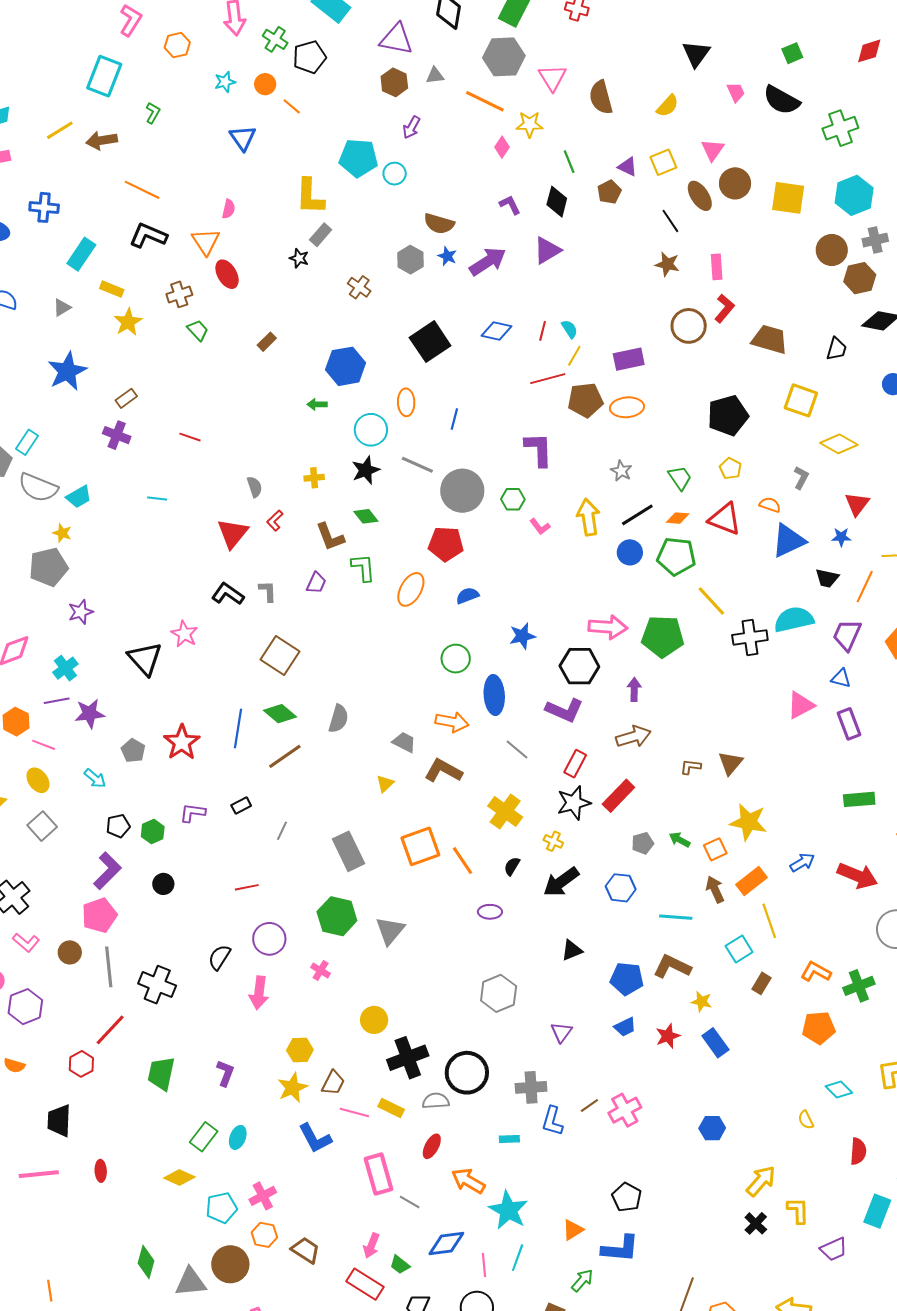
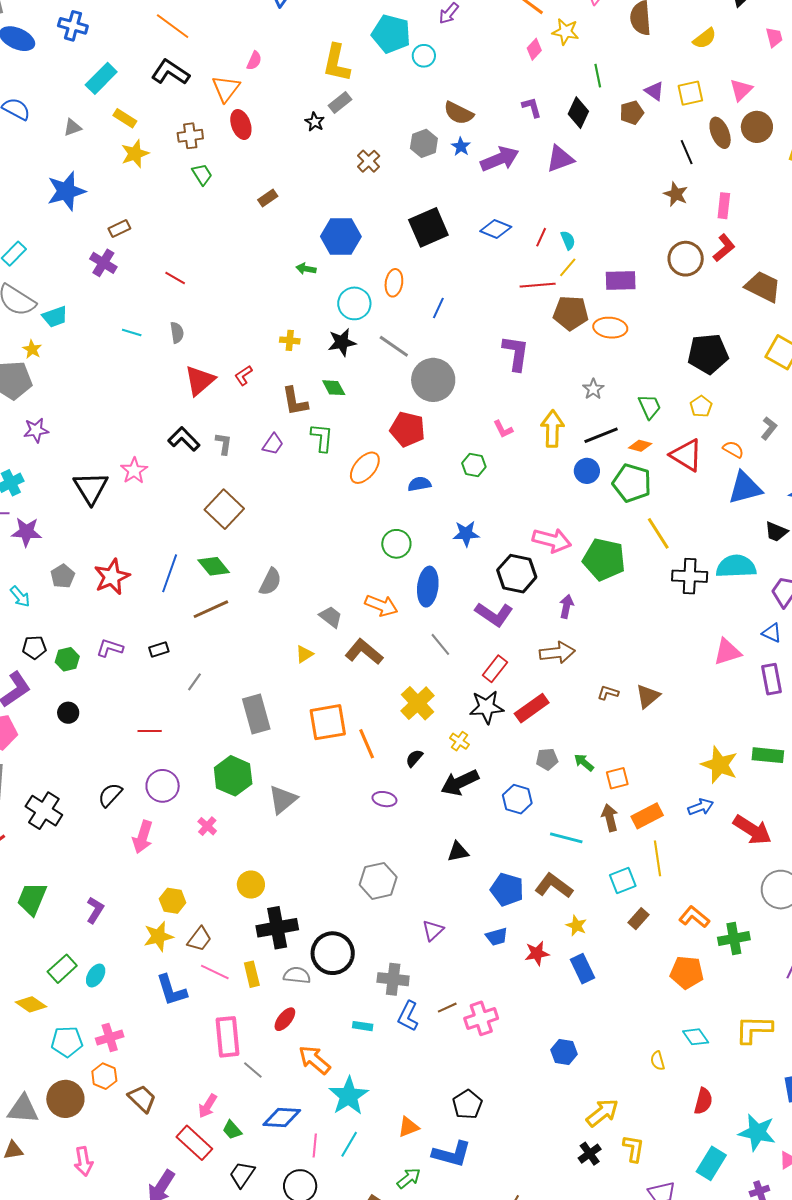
gray semicircle: (255, 487) -> (177, 333), moved
green hexagon: (513, 499) -> (474, 465), moved
yellow star: (748, 822) -> (719, 765), moved
yellow rectangle: (391, 1108) -> (252, 974), turned 40

